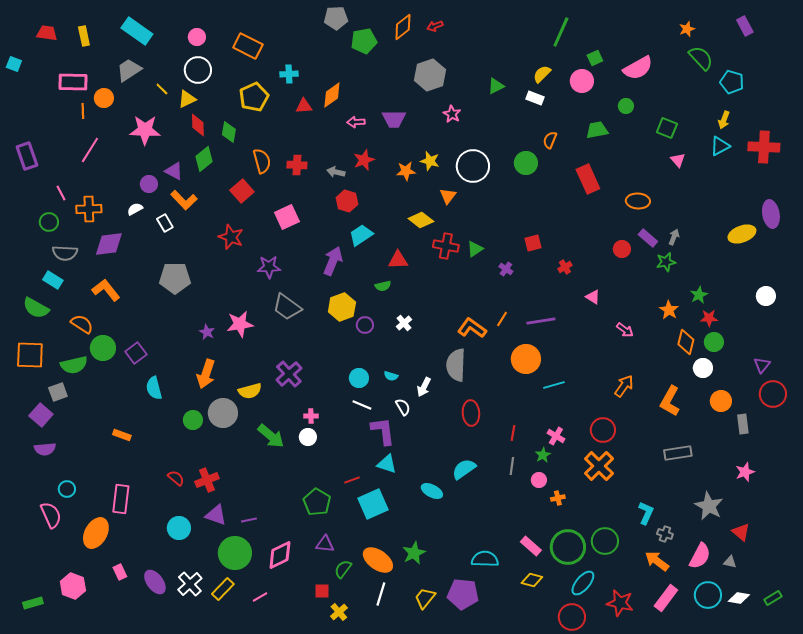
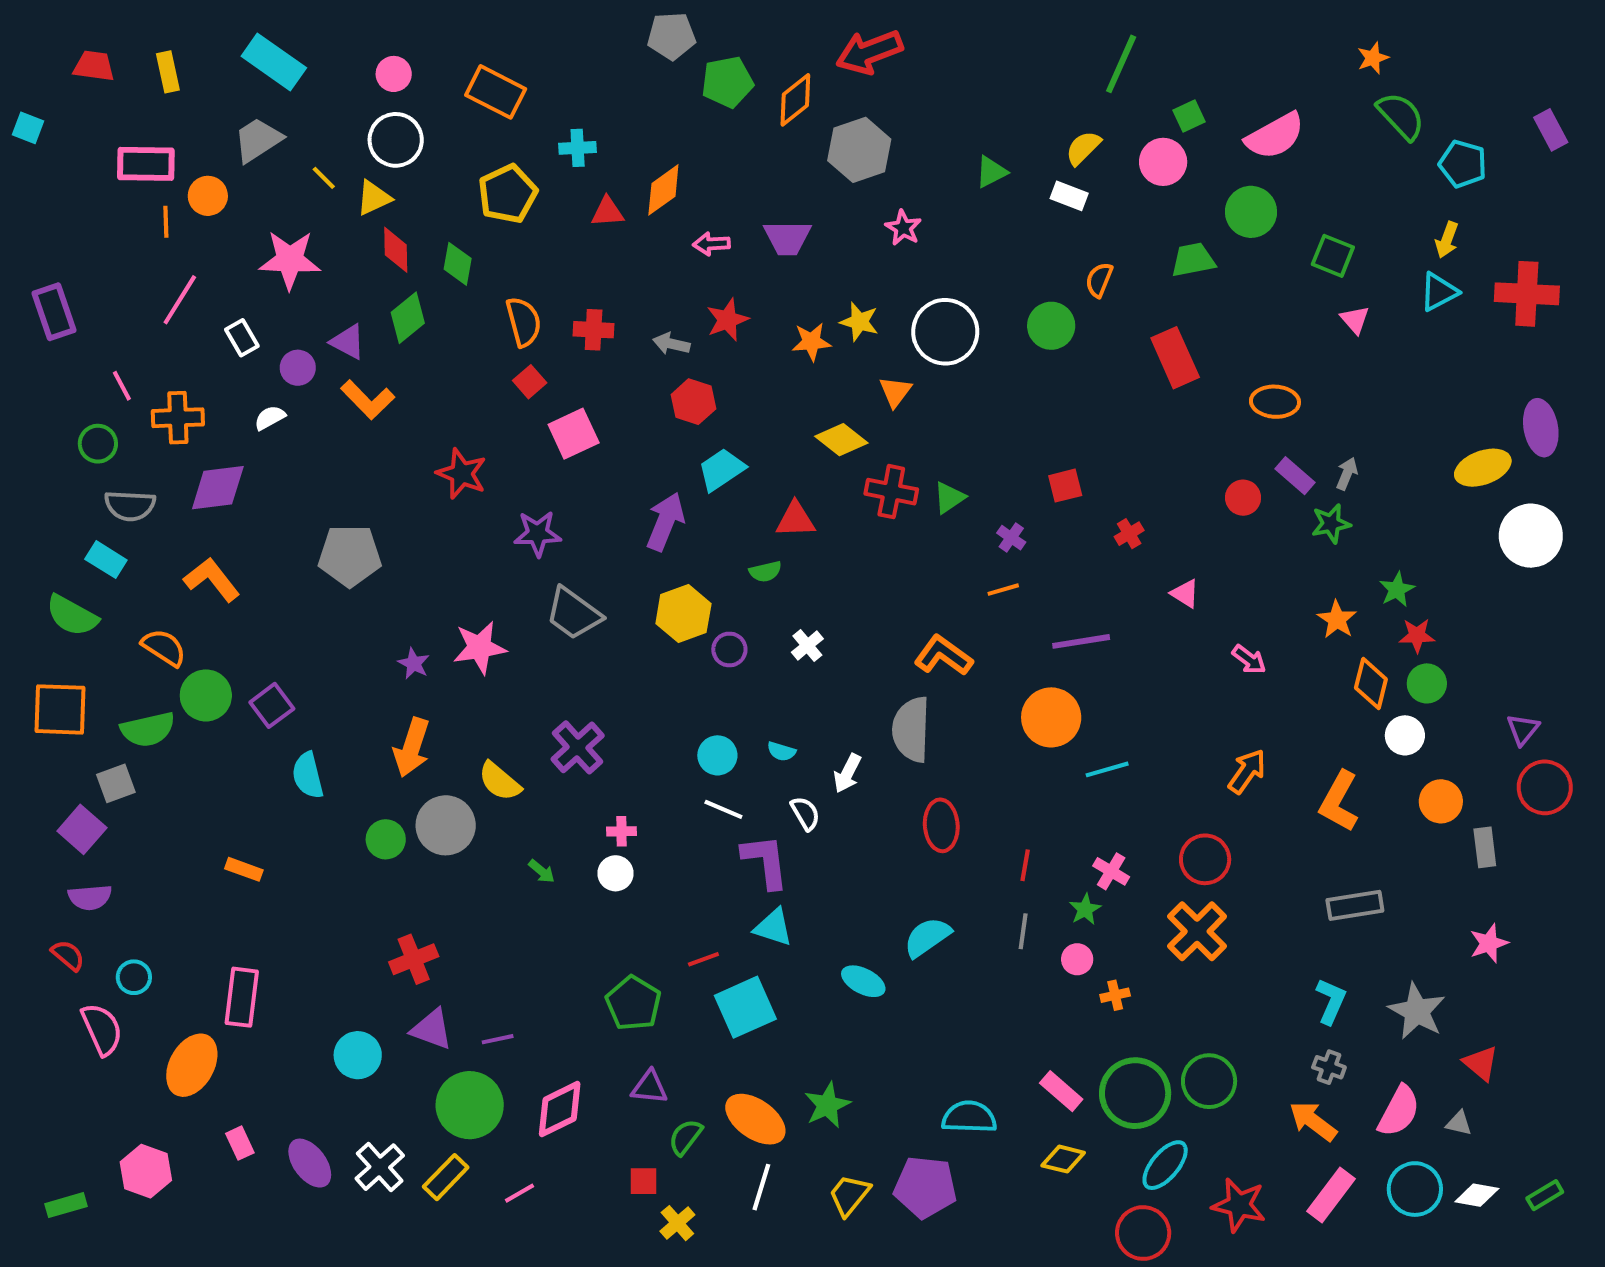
red arrow: (435, 26) -> (869, 52), size x2.0
purple rectangle: (745, 26) -> (1551, 130), moved
orange diamond: (403, 27) -> (795, 100), moved
green circle: (626, 106) -> (1251, 212), size x1.6
red square: (242, 191) -> (530, 382), moved, size x0.7
white rectangle: (165, 223) -> (242, 338), moved
white circle: (766, 296) -> (1531, 536), moved, size x1.6
orange line: (502, 319) -> (1003, 590), moved, turned 42
yellow semicircle: (250, 391) -> (500, 781), turned 55
green arrow: (271, 436) -> (542, 871), size x0.5
red semicircle: (176, 478) -> (68, 955), moved
cyan L-shape: (646, 513) -> (1331, 1001), moved

